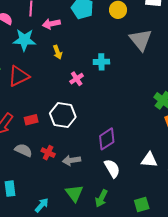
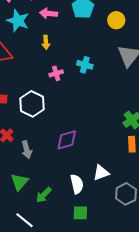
gray arrow: (71, 160) -> (27, 150), turned -114
white triangle: (149, 160) -> (101, 173), turned -42
white semicircle: (112, 168) -> (77, 184), moved

